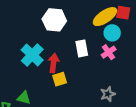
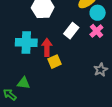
white rectangle: (82, 48) -> (71, 31), turned 56
cyan cross: (32, 55) -> (26, 42), turned -35

